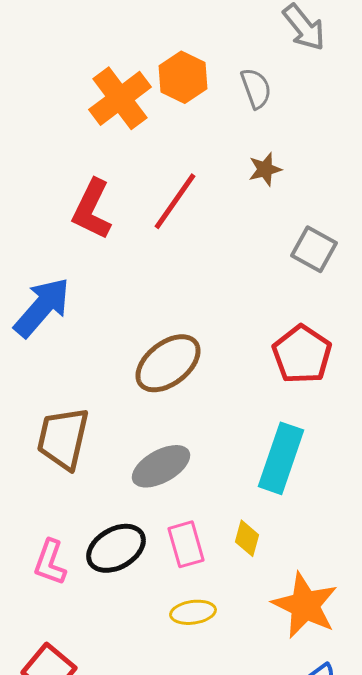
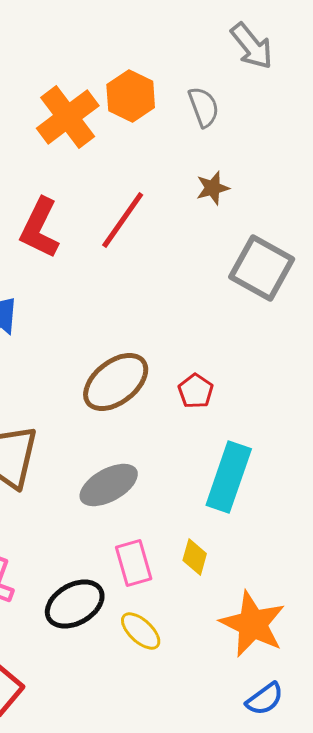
gray square: (314, 249) -> (262, 268), size x1.4
red pentagon: (302, 354) -> (196, 391), moved, size x0.6
black ellipse: (116, 548) -> (75, 604), moved
yellow ellipse: (193, 612) -> (141, 631), turned 51

